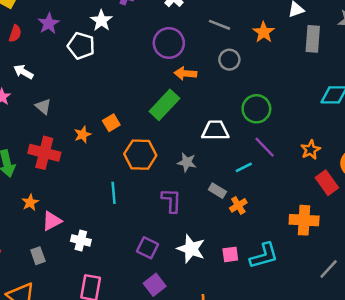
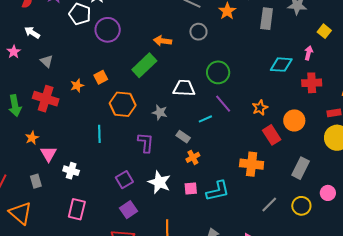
purple circle: (169, 43) -> (108, 30), moved
orange cross: (238, 205) -> (193, 157), moved
pink triangle: (52, 221) -> (49, 154), turned -36
purple square: (147, 248) -> (124, 180), turned 30

